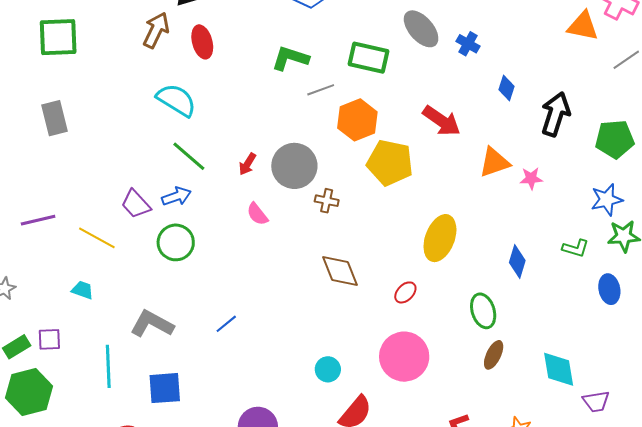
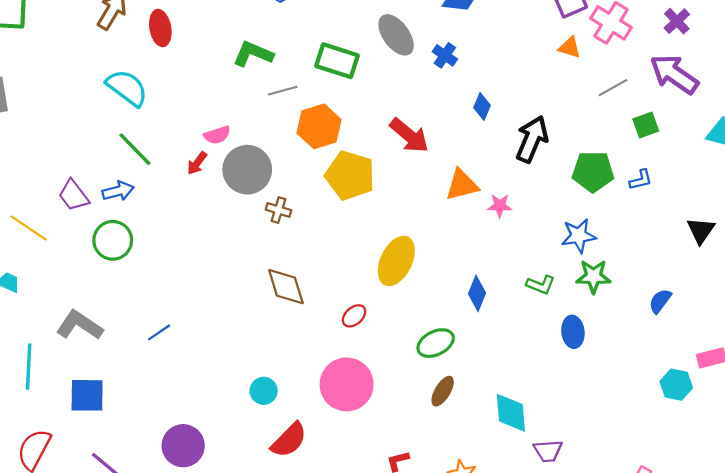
orange triangle: (583, 26) -> (570, 47), size x0.7
pink semicircle: (257, 214) -> (217, 135), moved, turned -75
green ellipse: (483, 311) -> (436, 343), turned 76

